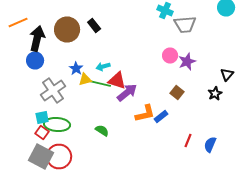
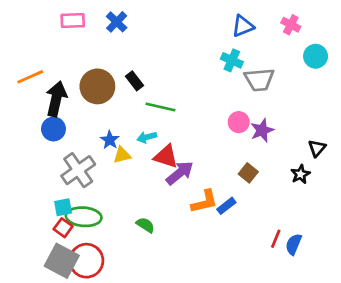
green line: (100, 84) -> (161, 107), moved
red line: (188, 140) -> (276, 239), moved

